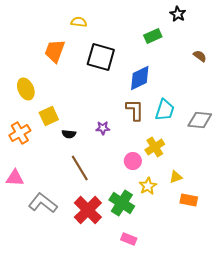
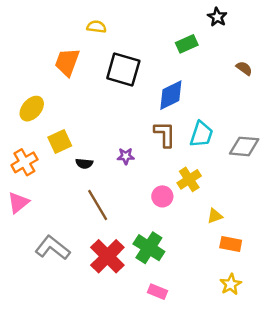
yellow ellipse: (26, 89) -> (32, 109), turned 65
pink triangle: (15, 178) -> (18, 203), moved, turned -42
yellow star: (148, 186) -> (231, 284), moved

